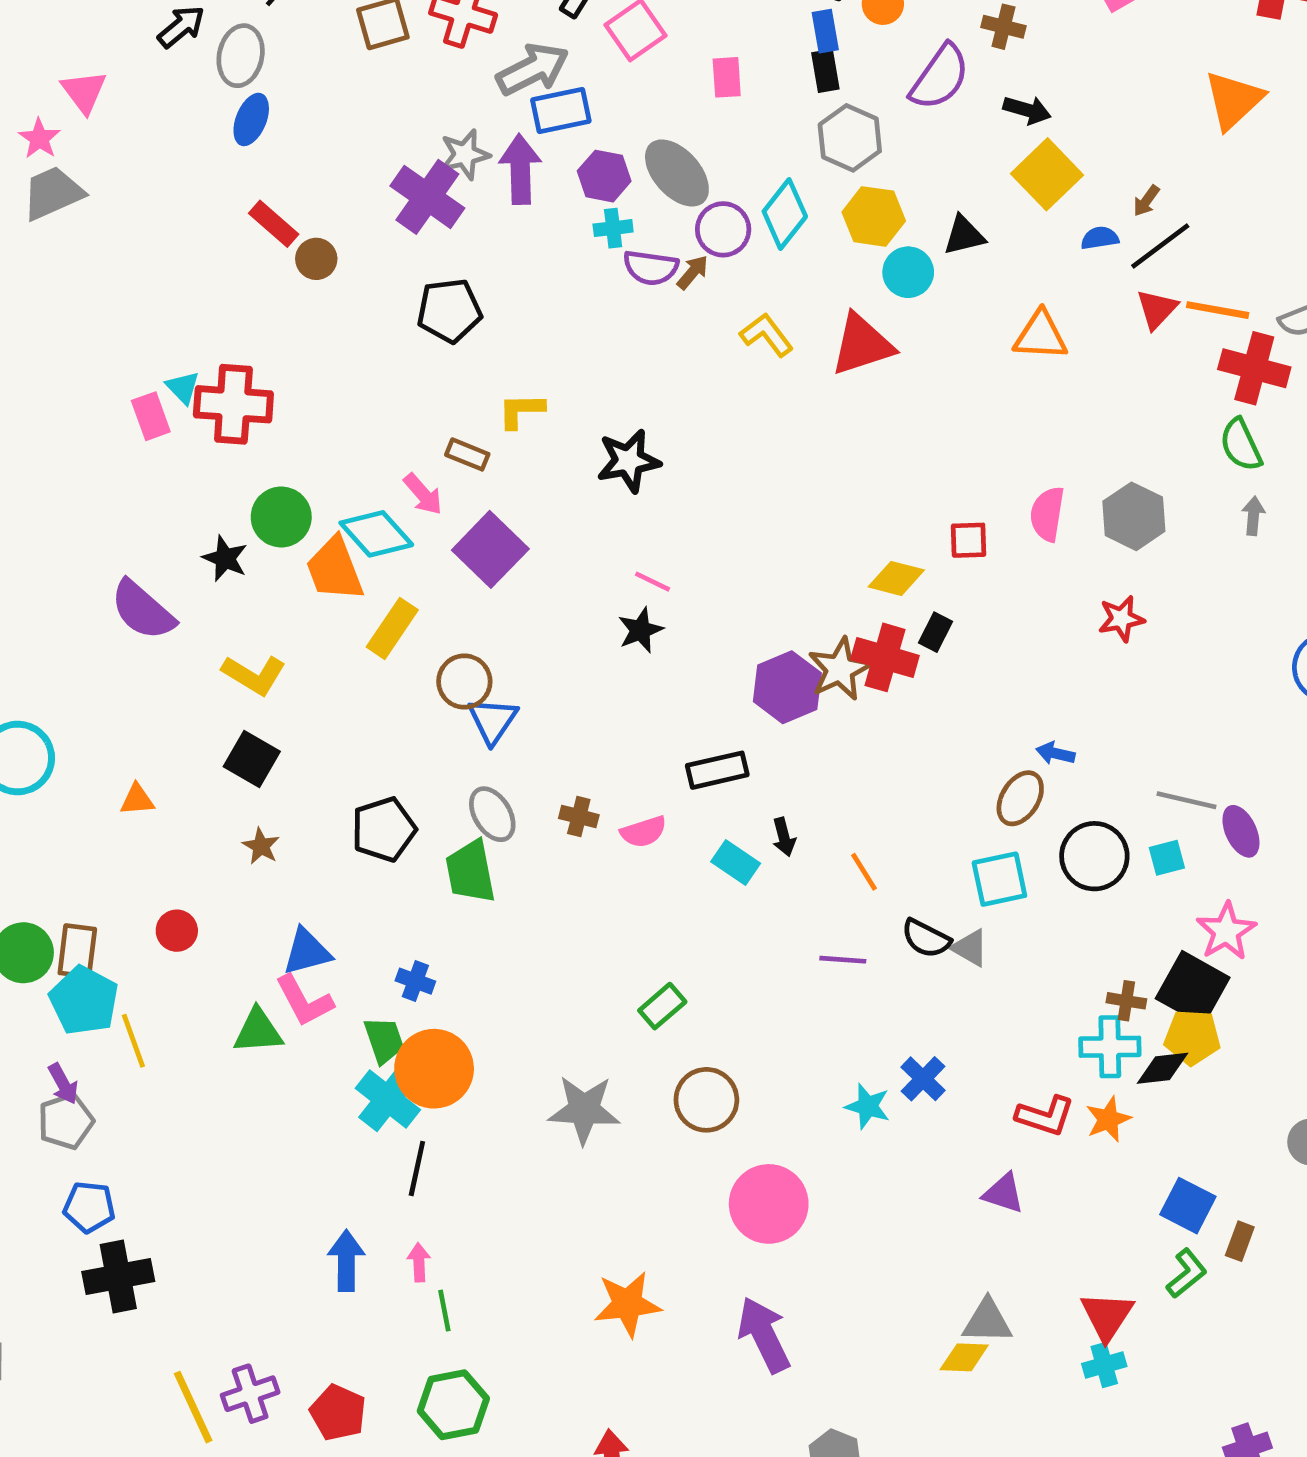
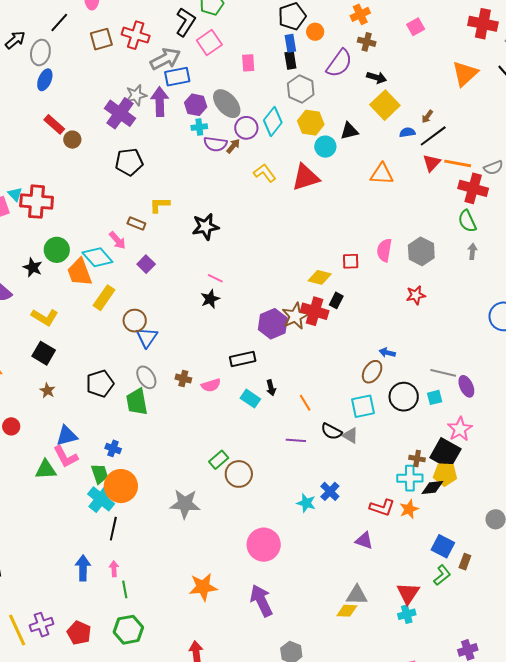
purple square: (490, 549) -> (146, 264), size x0.6
brown circle: (706, 1100) -> (239, 474), moved

